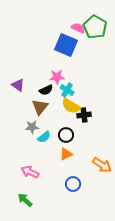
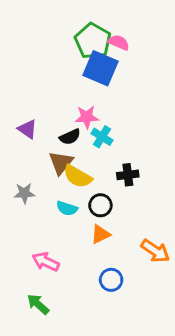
green pentagon: (95, 27) -> (93, 41), moved
yellow semicircle: (71, 106) -> (78, 176), moved
gray star: (32, 127) -> (24, 193), moved
cyan semicircle: (44, 137) -> (67, 208), turned 56

